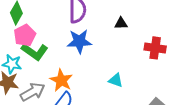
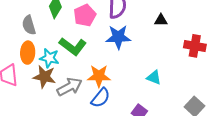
pink pentagon: (25, 35) -> (85, 15), moved
orange star: (61, 80) -> (99, 76), turned -30

